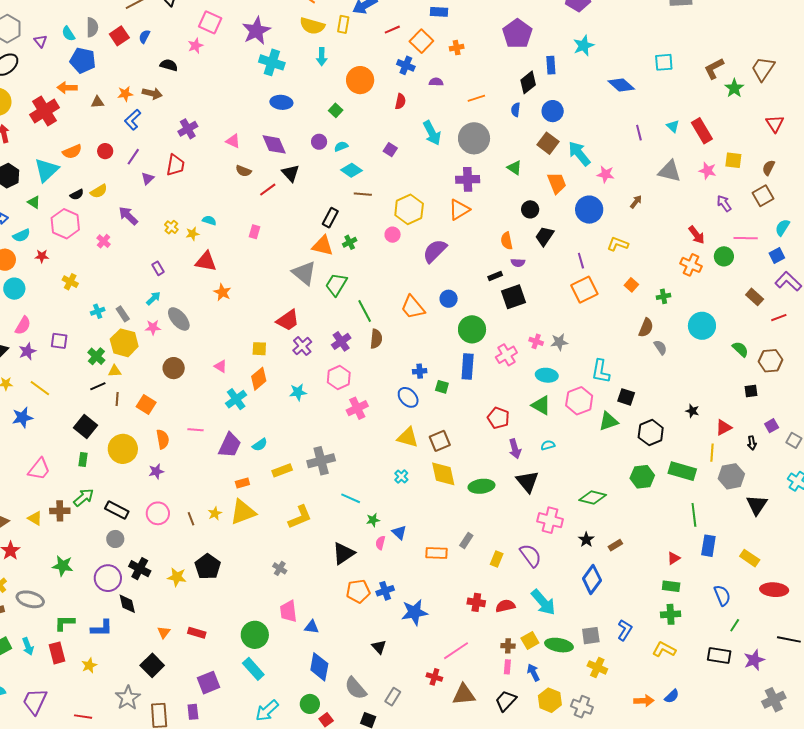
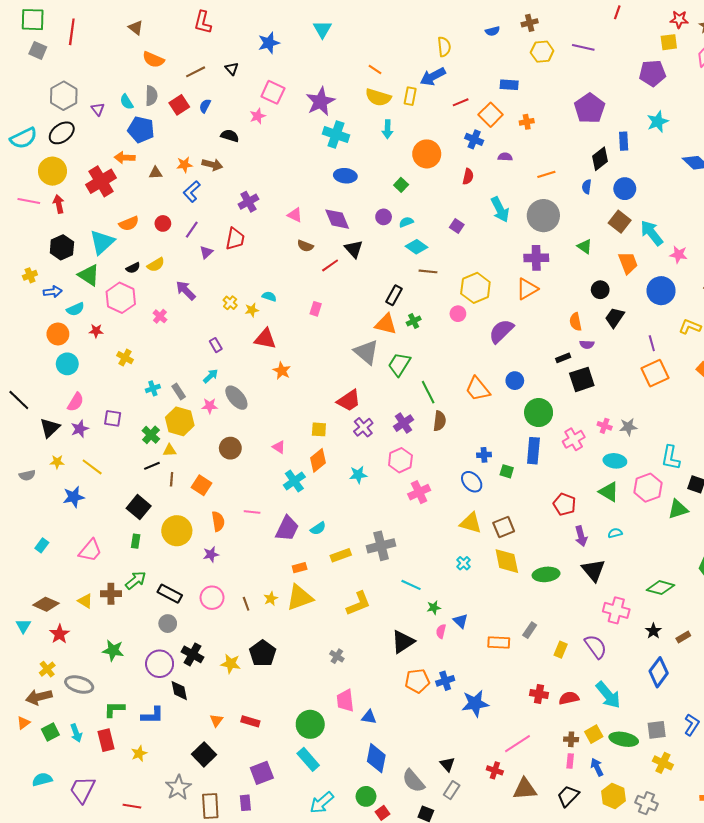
green triangle: (34, 202) -> (89, 275), size x1.6
black triangle: (379, 647) -> (447, 764), moved

